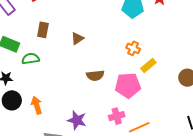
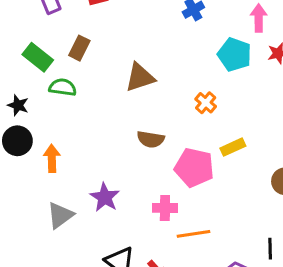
brown rectangle: (43, 30) -> (79, 48), moved
brown triangle: (77, 38) -> (140, 77), size x1.5
orange cross: (133, 48) -> (206, 103), moved

